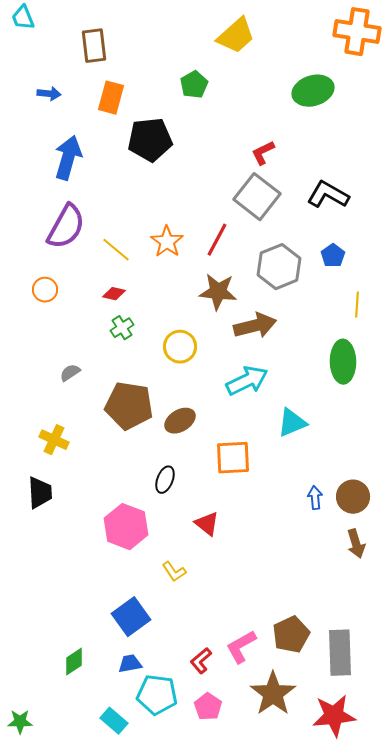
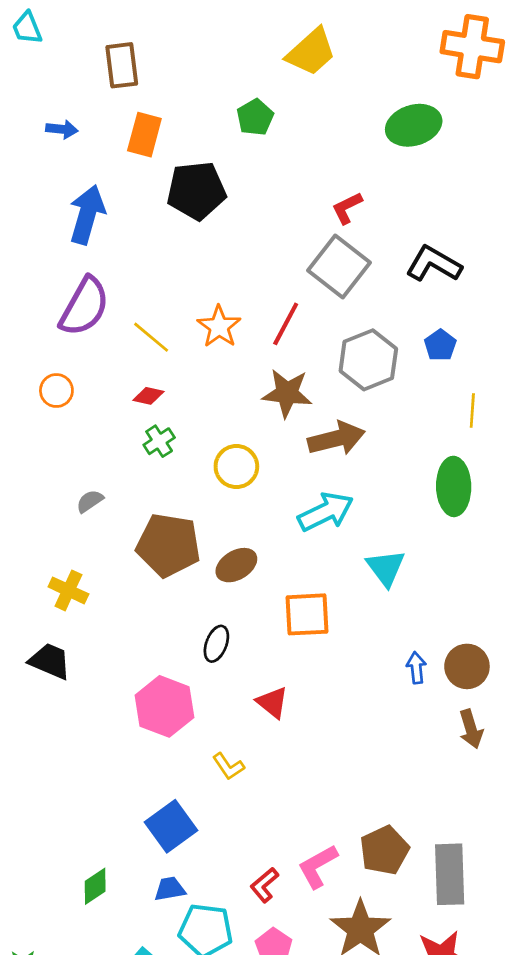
cyan triangle: (292, 423) -> (386, 568), turned -44
black trapezoid: (40, 493) -> (50, 661), turned -64

